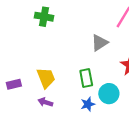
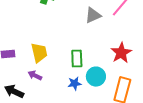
gray triangle: (100, 43) -> (93, 15), moved

